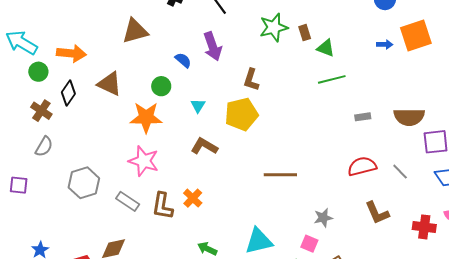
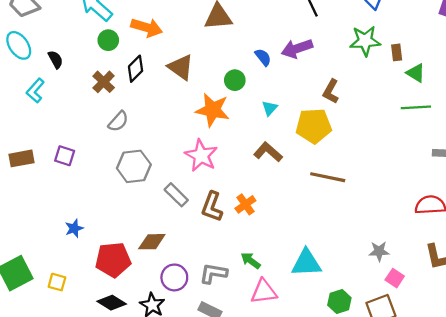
purple arrow: (213, 46) -> (297, 48), turned 80
gray semicircle: (44, 147) -> (118, 121), moved
brown line: (280, 175) -> (328, 177), moved
pink square: (309, 244) -> (395, 278), moved

